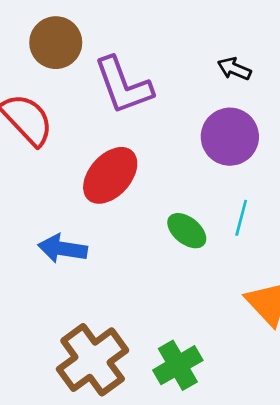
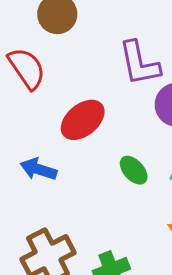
purple L-shape: (123, 85) -> (139, 63), moved

